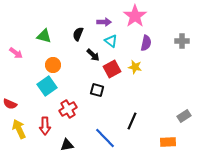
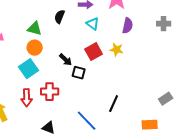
green triangle: (44, 36) -> (35, 29), moved
black arrow: (93, 55) -> (66, 60), moved
red cross: (68, 109) -> (50, 92), turned 30
red arrow: (45, 126) -> (27, 98), moved
black triangle: (67, 145) -> (49, 128), turned 32

